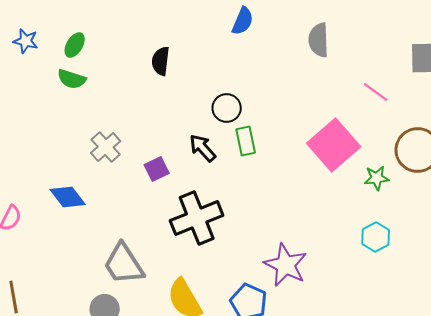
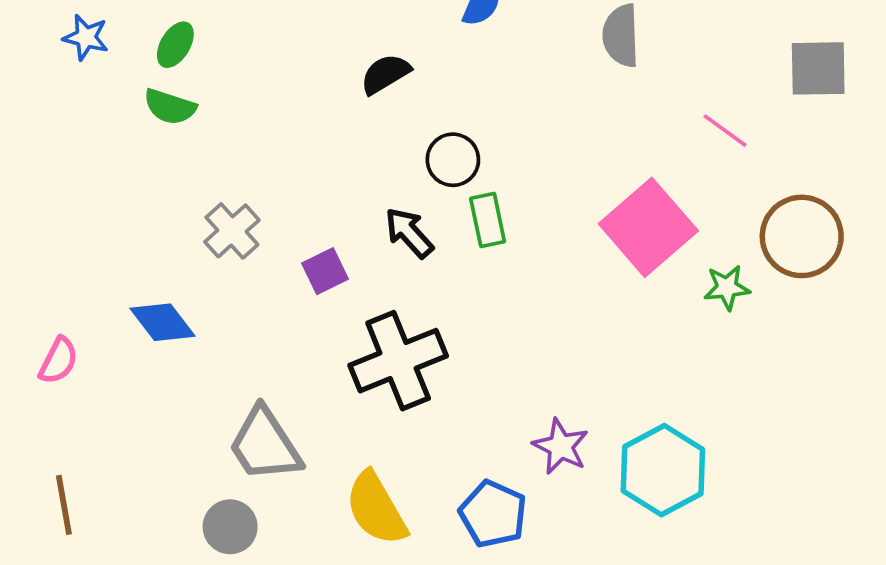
black semicircle: (161, 61) -> (385, 74), moved, turned 52
cyan hexagon: (376, 237) -> (663, 470), moved, size x1.6
purple star: (286, 265) -> (561, 446), size x0.7

